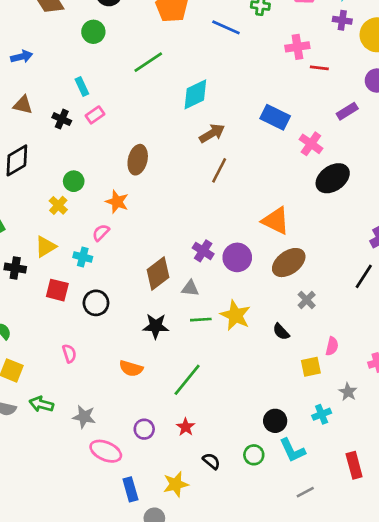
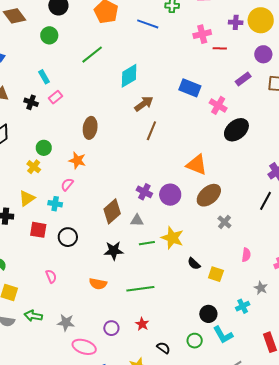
purple cross: (342, 20) -> (236, 22), moved
black semicircle: (281, 332) -> (194, 264), moved
yellow square: (311, 367) -> (216, 274), moved, turned 35
green line: (187, 380) -> (140, 289), turned 48

